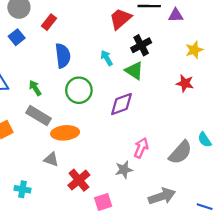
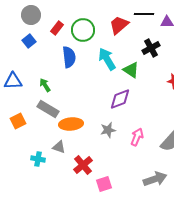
black cross: (141, 45) -> (151, 48), moved
cyan arrow: (107, 58) -> (107, 59), size x1.6
green circle: (79, 90) -> (83, 30), moved
gray star: (124, 170) -> (108, 130), moved
cyan cross: (22, 189) -> (38, 159), moved

